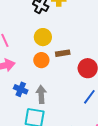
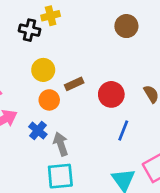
blue cross: (21, 89) -> (38, 131), moved, turned 32

